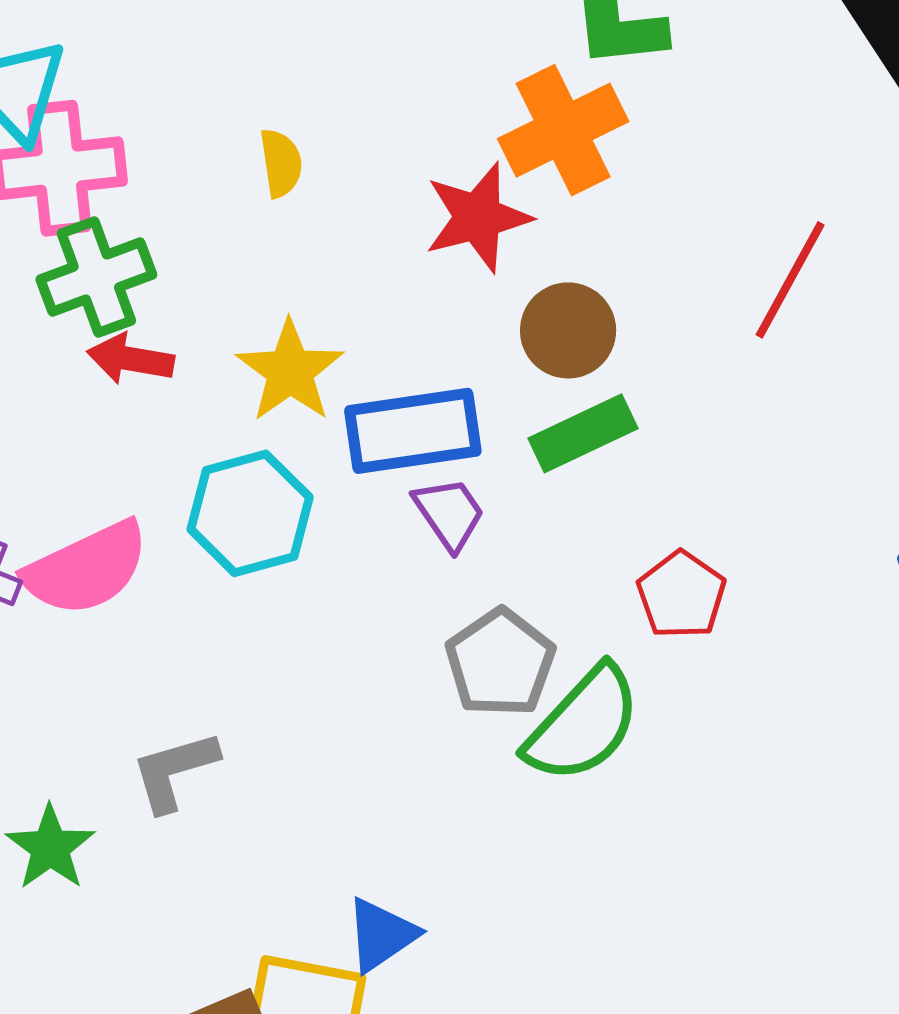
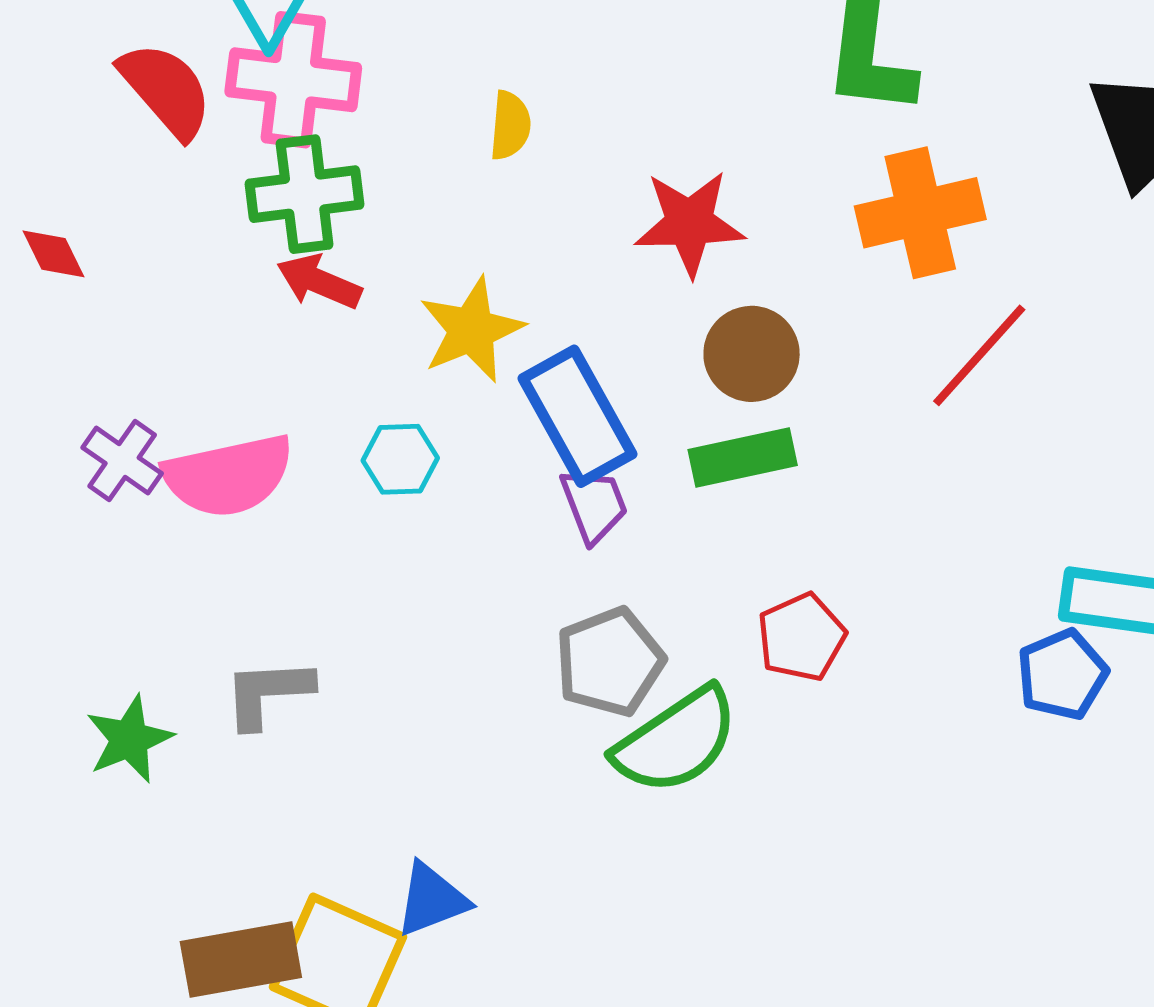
orange cross: (563, 130) -> (920, 213), moved
blue rectangle: (413, 431) -> (578, 416), turned 56
cyan hexagon: (250, 513) -> (400, 459), size x0.6

